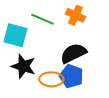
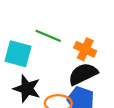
orange cross: (75, 15) -> (85, 49), moved

